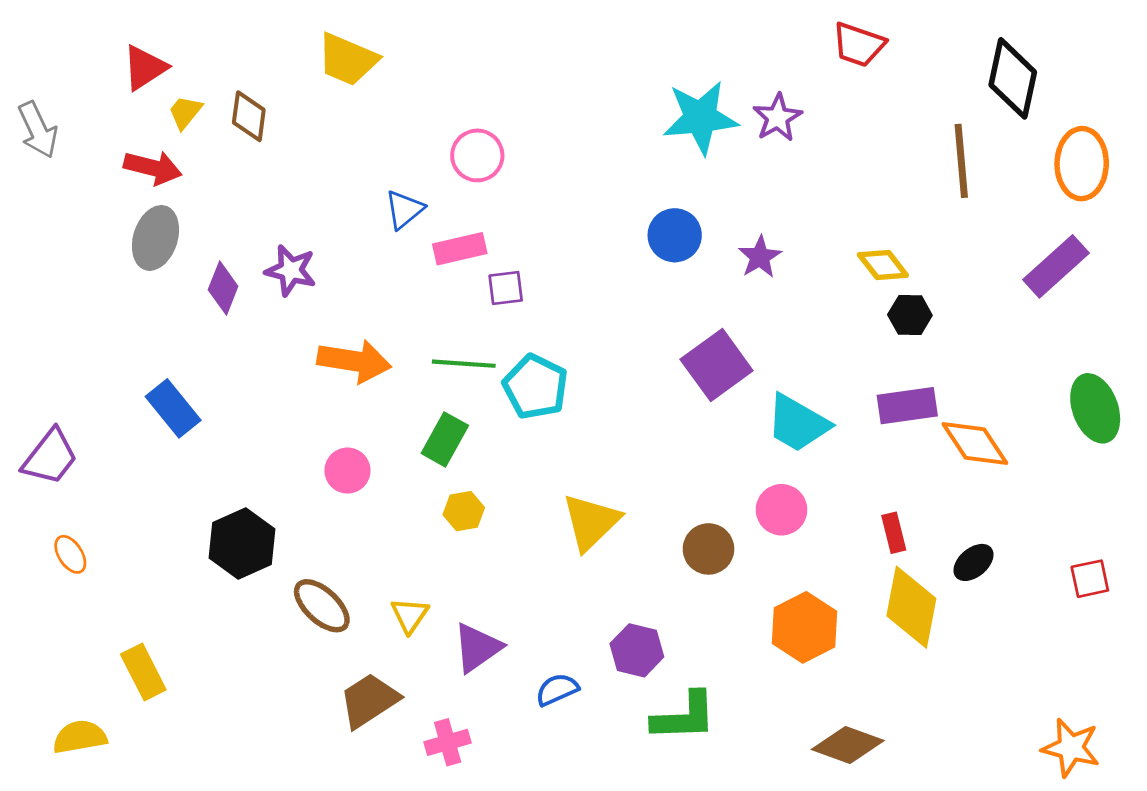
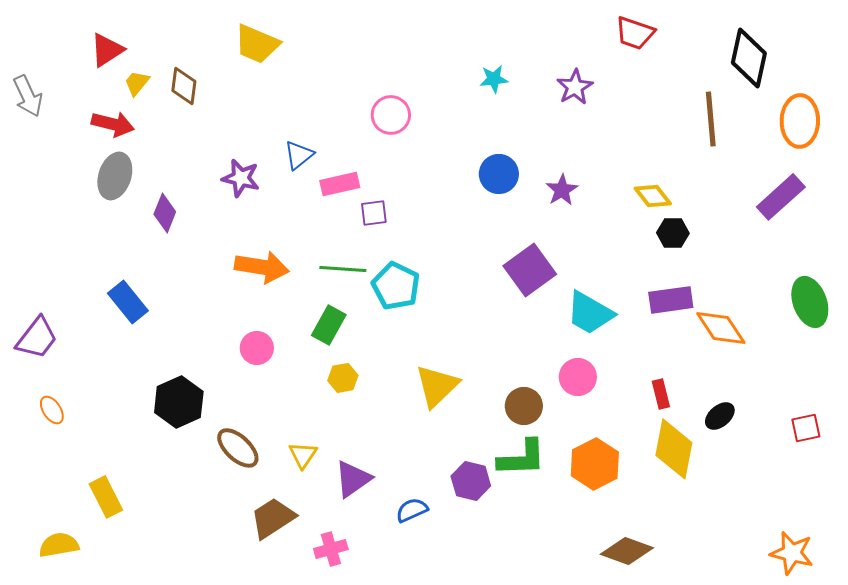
cyan star: (700, 118) -> (494, 79), moved, size x0.5
pink circle: (477, 155) -> (391, 115), moved
purple star: (291, 270) -> (241, 178), moved
green L-shape: (684, 717) -> (522, 458), moved

